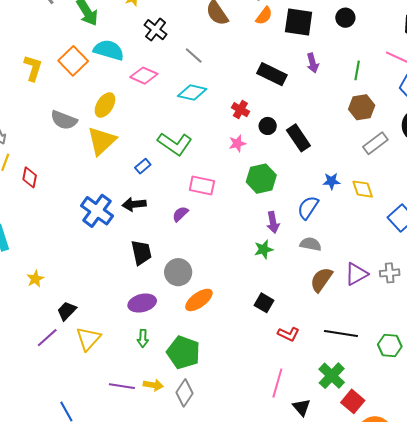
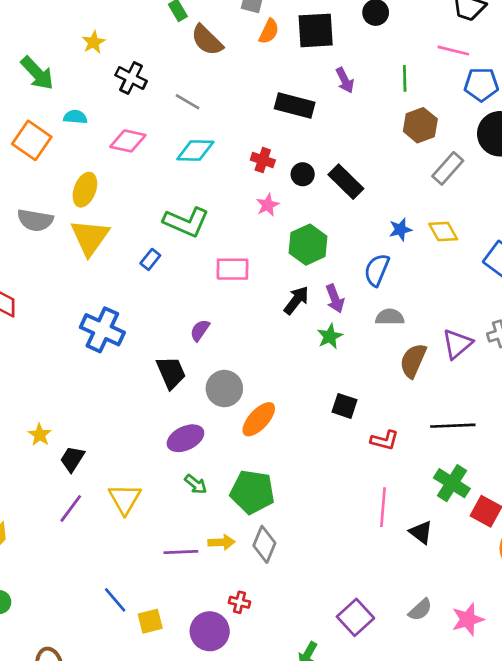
cyan semicircle: (109, 50) -> (75, 117), size x0.6
black arrow: (134, 204) -> (296, 300), moved, turned 145
purple semicircle: (180, 214) -> (200, 330), moved
black trapezoid: (67, 311) -> (72, 459), moved
green arrow: (143, 338) -> (196, 484), turned -42

